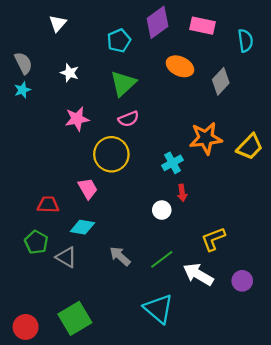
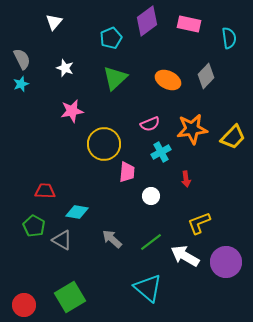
orange ellipse: (180, 66) -> (168, 80), moved
pink semicircle: (129, 119) -> (150, 124), moved
pink trapezoid: (88, 189) -> (127, 172), moved, turned 35
red arrow: (182, 193) -> (186, 179), moved
purple circle: (242, 281) -> (226, 262), size x1.6

